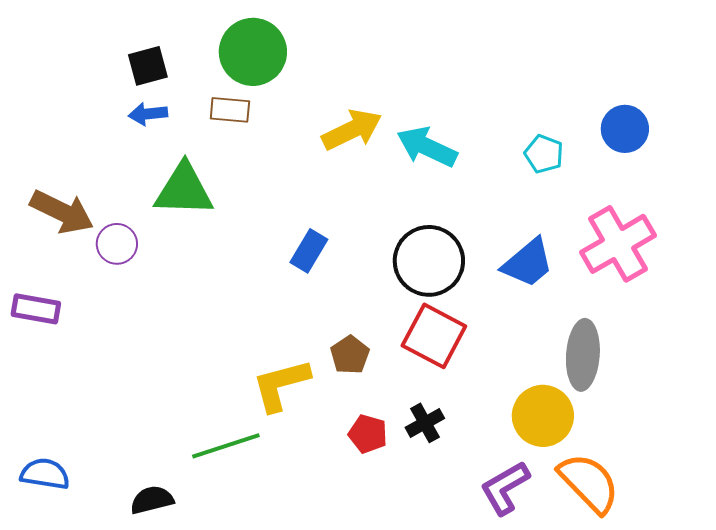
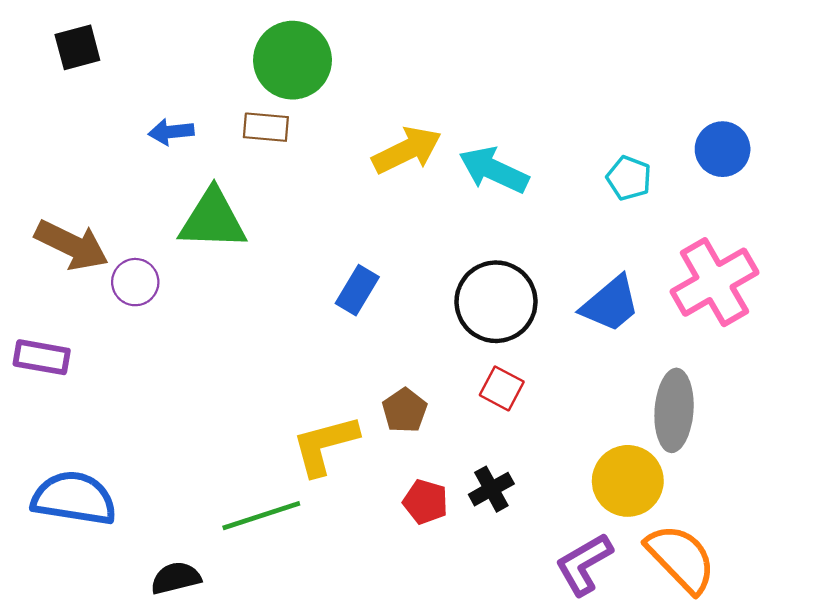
black square: (148, 66) -> (77, 47), moved
red square: (434, 336) -> (502, 388), size x0.6
blue semicircle: (45, 474) -> (74, 498), moved, size x1.5

